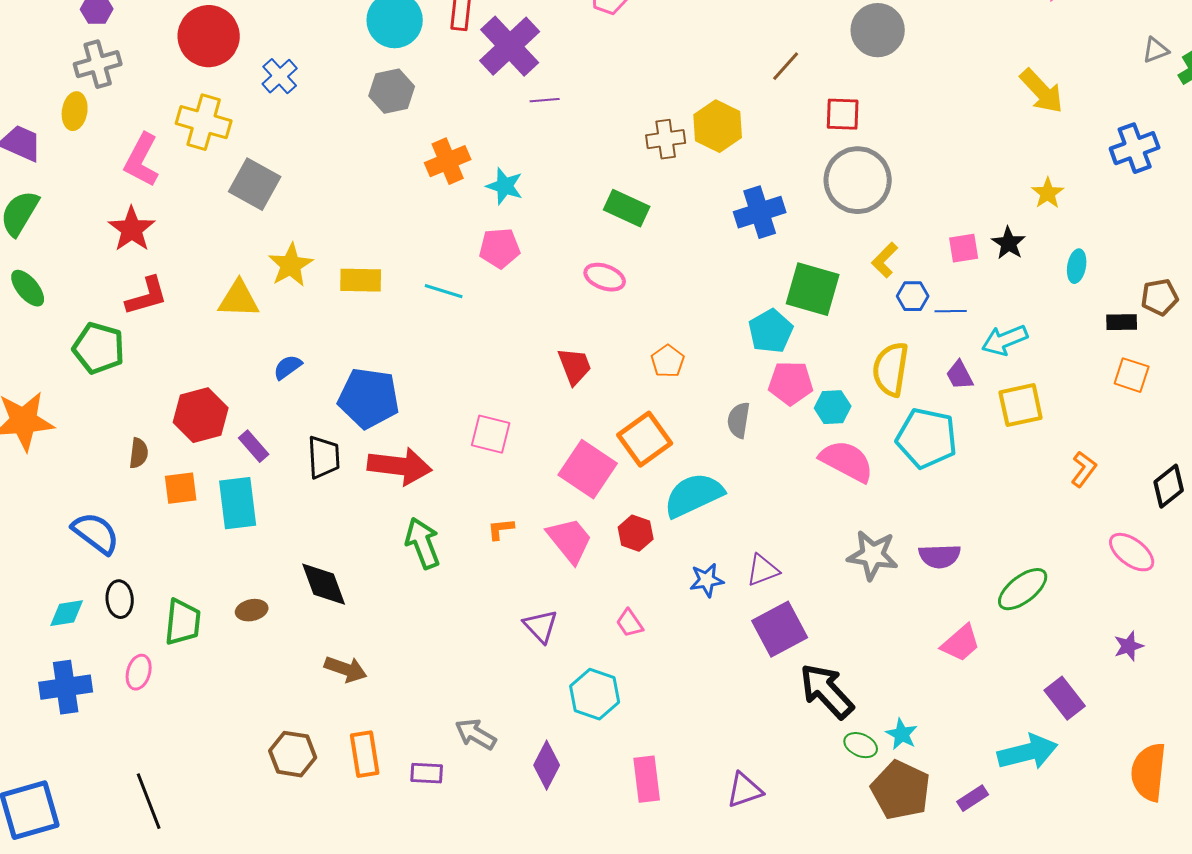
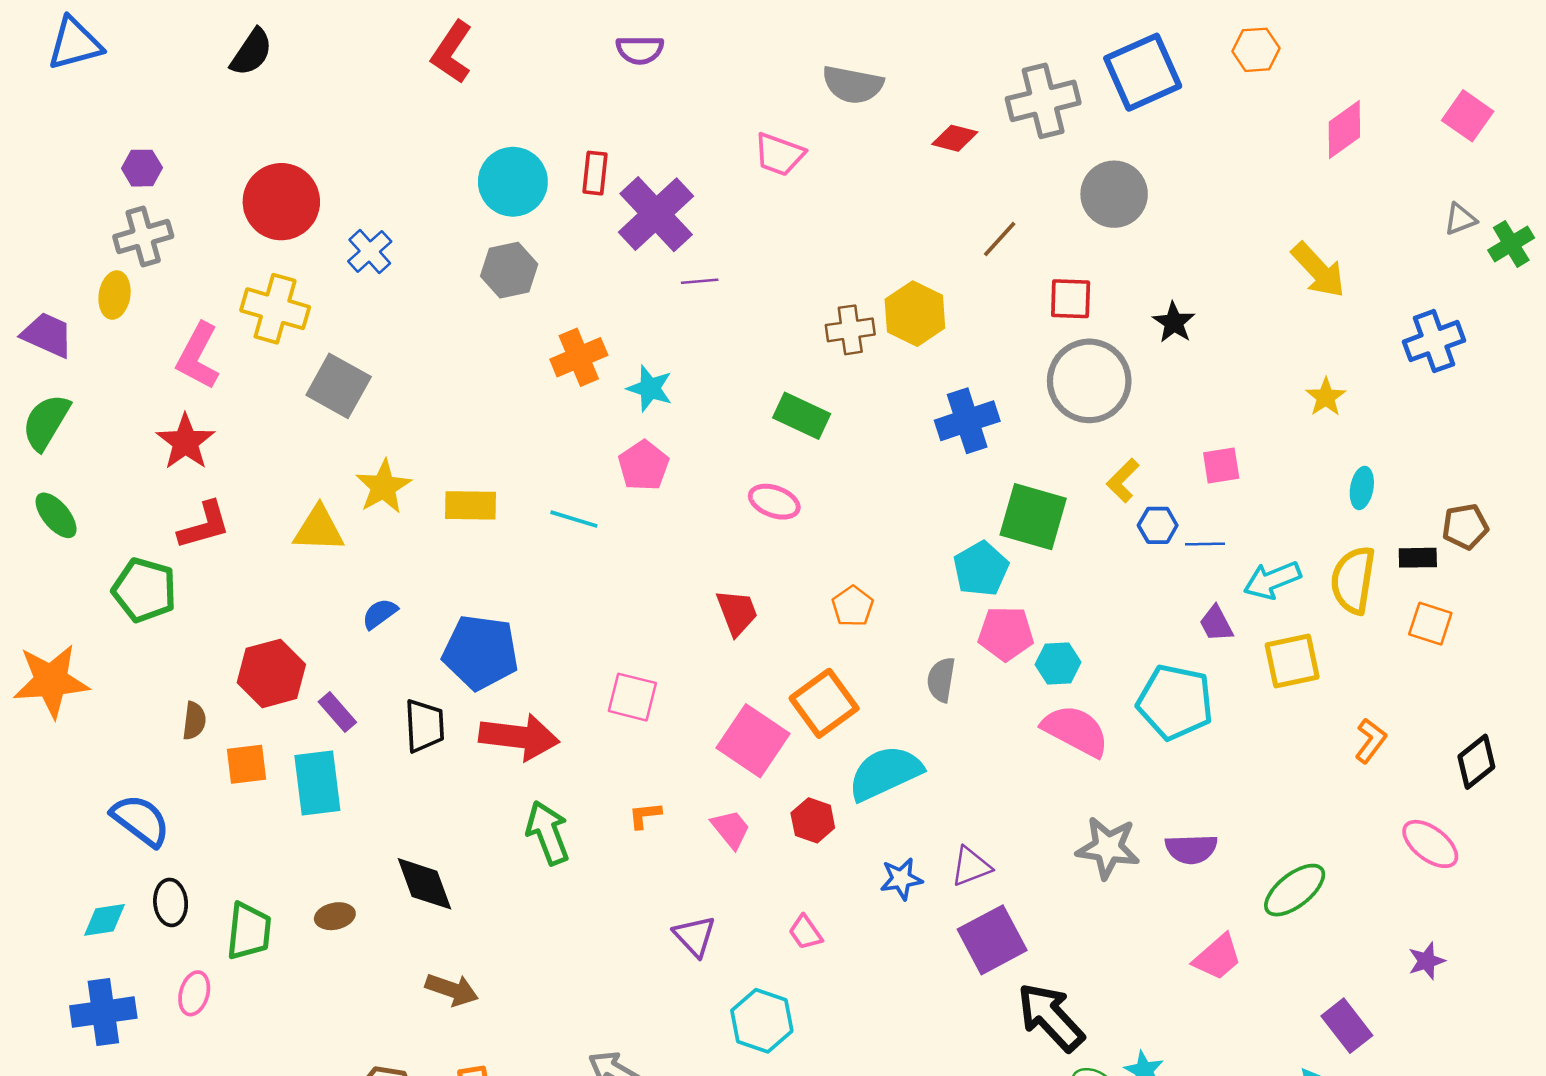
black star: (1009, 243) -> (1174, 322), moved
pink pentagon: (500, 248) -> (644, 466), turned -30
yellow semicircle: (891, 369) -> (1353, 580), moved
pink trapezoid: (570, 540) -> (731, 829), size x0.7

